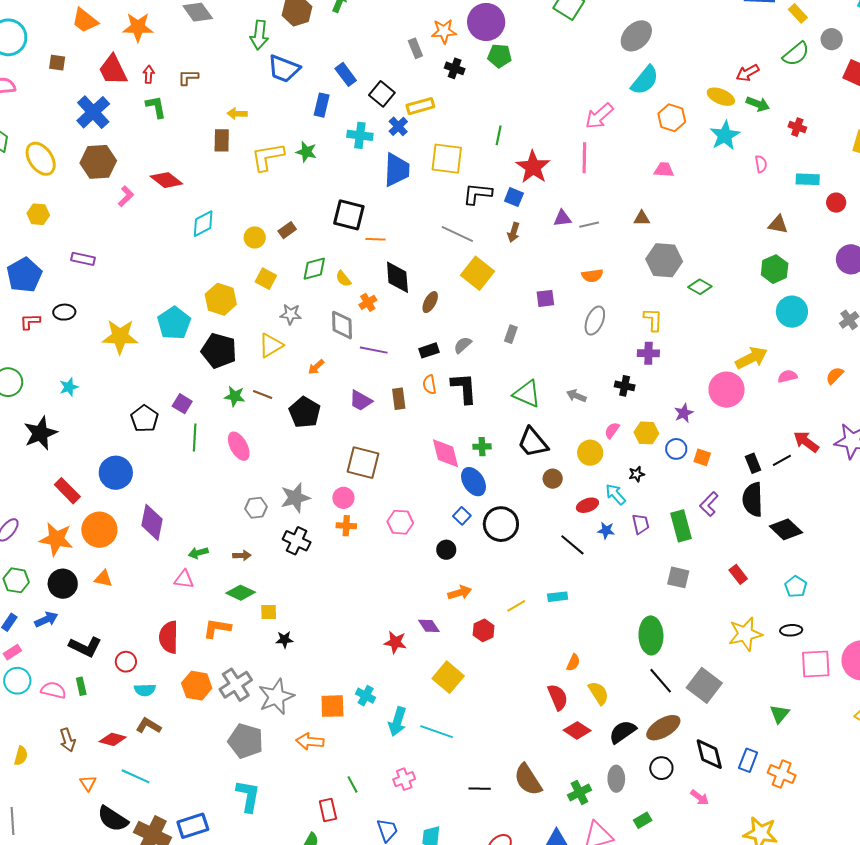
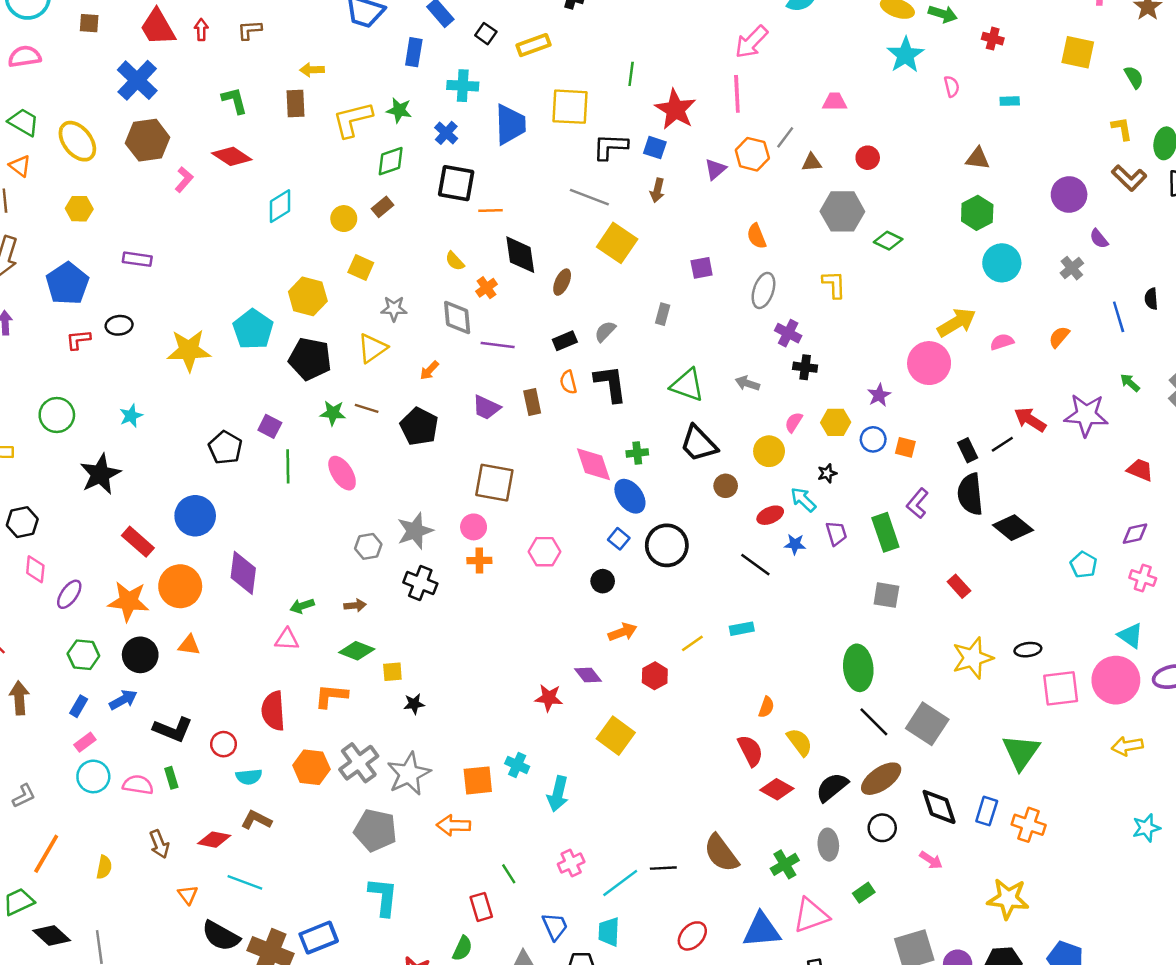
black square: (382, 94) -> (486, 34), size x0.7
green L-shape: (156, 107) -> (234, 100), moved
orange hexagon: (672, 118) -> (752, 154), moved
blue cross: (398, 126) -> (446, 133), moved
cyan rectangle: (808, 179) -> (1010, 101), size x0.7
red circle: (836, 203) -> (868, 158), moved
purple triangle: (562, 218) -> (715, 169), turned -30
gray line: (589, 225) -> (785, 137), moved, turned -36
green diamond: (314, 269) -> (391, 161), moved
orange semicircle: (592, 276) -> (757, 236), turned 80
purple cross: (648, 353) -> (788, 333), moved, turned 30
cyan pentagon: (796, 587) -> (1084, 565), moved
green triangle: (780, 714) -> (1021, 752), size x1.6
cyan line: (437, 732) -> (620, 883), moved, turned -52

